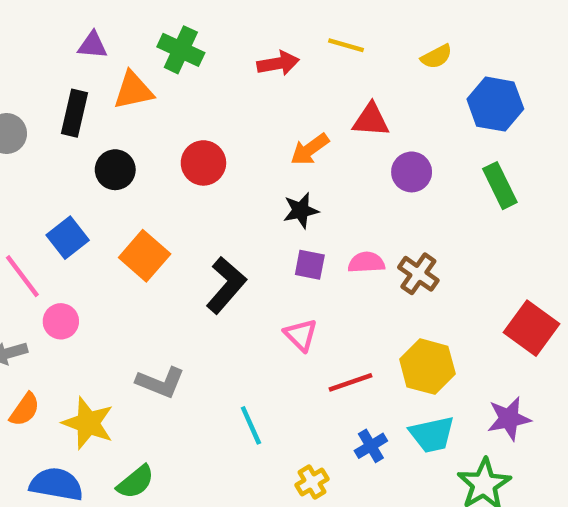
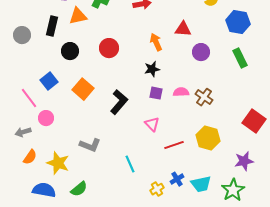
orange arrow: (310, 149) -> (156, 42), turned 102
cyan trapezoid: (432, 434) -> (201, 184), moved
blue cross: (371, 446) -> (177, 179), moved

